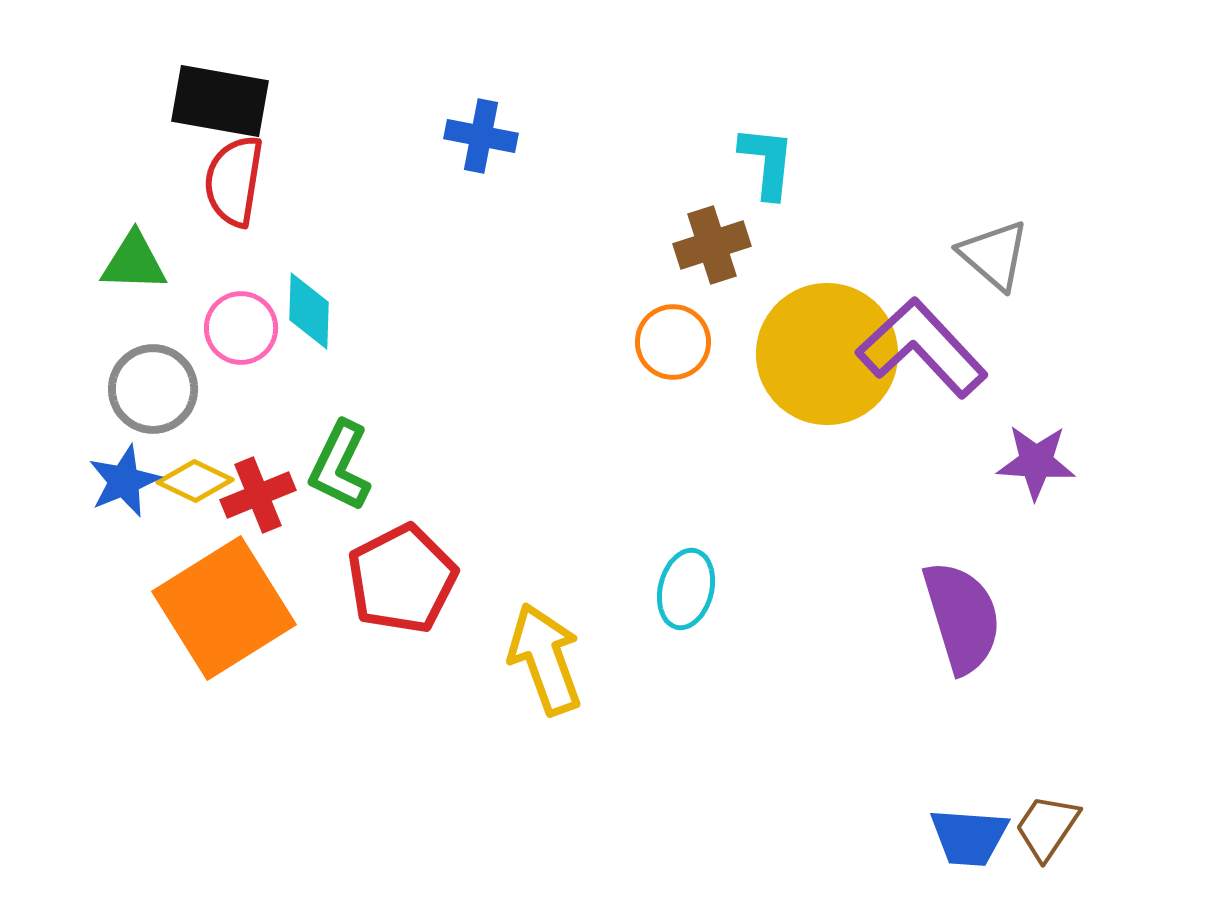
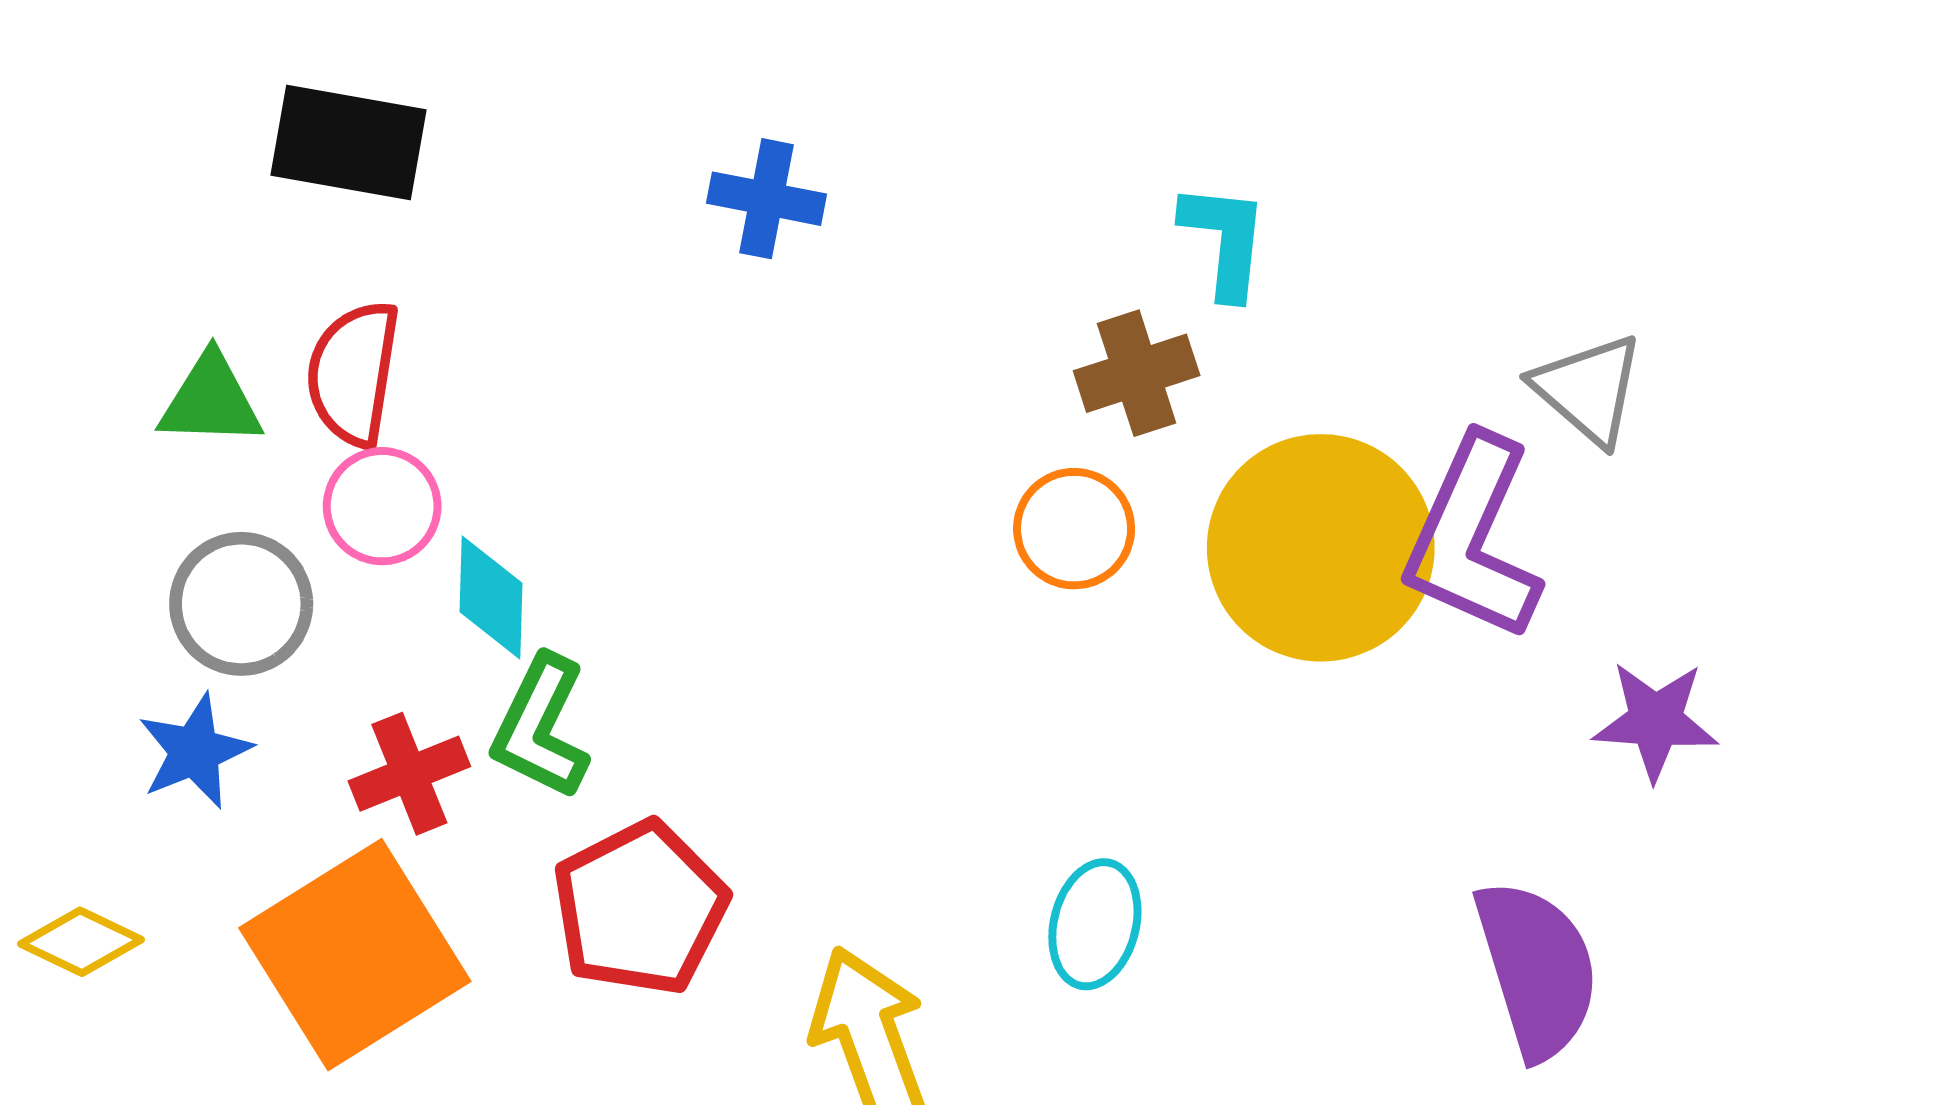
red semicircle: (234, 181) -> (353, 373), moved
cyan diamond: (309, 311) -> (491, 597), moved
purple L-shape: (922, 348) -> (1473, 538), turned -113
yellow diamond: (195, 481) -> (81, 942), moved

